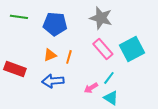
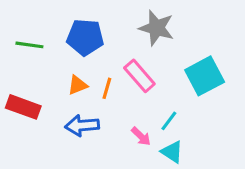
green line: (19, 17) -> (29, 45), moved
pink rectangle: (103, 49) -> (139, 76), moved
pink arrow: (91, 88) -> (141, 136), turned -104

